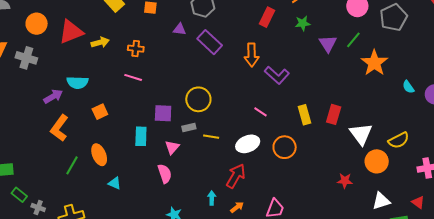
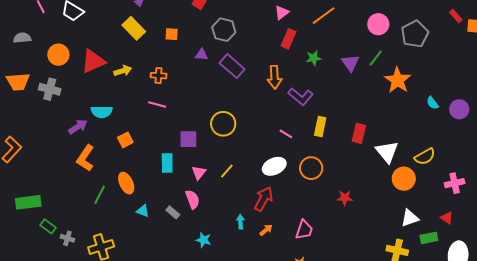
green star: (303, 23) -> (314, 58), moved
yellow rectangle: (304, 115) -> (320, 126), moved, turned 30
gray rectangle: (189, 128) -> (173, 212), moved, turned 56
yellow line: (211, 137) -> (227, 171), moved, turned -56
red star: (345, 181) -> (345, 198), moved

